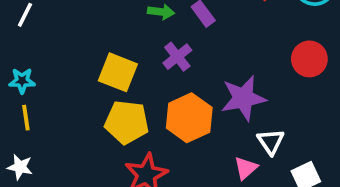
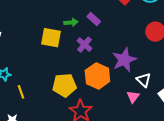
yellow square: (118, 72) -> (51, 38), moved
yellow line: (26, 118) -> (21, 92), moved

